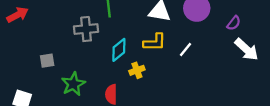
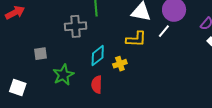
white line: (185, 49) -> (164, 31), moved
cyan diamond: (119, 50) -> (98, 56), moved

